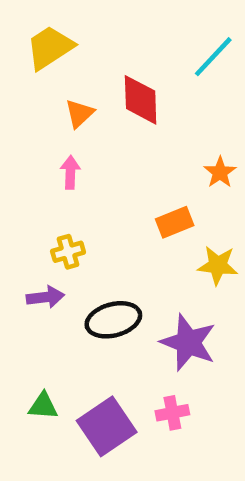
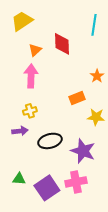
cyan line: (213, 57) -> (94, 25), turned -35
pink arrow: (70, 172) -> (31, 76), size x1.6
pink cross: (172, 413) -> (76, 182), size x1.5

